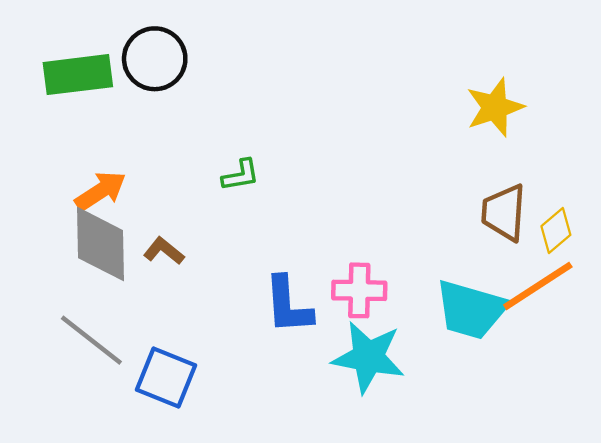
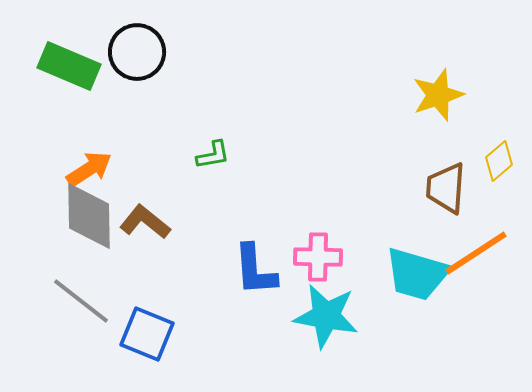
green rectangle: (78, 75) -> (69, 66), turned 30
yellow diamond: (556, 231) -> (499, 161), moved
brown L-shape: (164, 251) -> (145, 222), size x1.4

